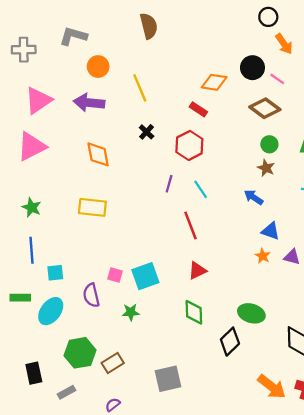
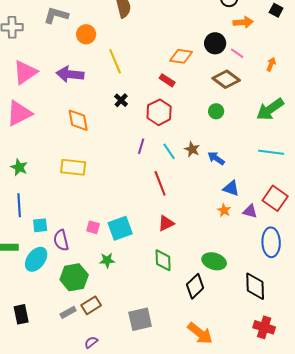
orange arrow: (284, 44) -> (243, 22), turned -60
orange circle: (98, 67) -> (86, 34), moved
green circle: (269, 144) -> (216, 111), moved
brown star: (266, 168) -> (192, 149), moved
purple semicircle: (91, 295) -> (61, 240), moved
green hexagon: (80, 353) -> (74, 277), moved
orange arrow: (272, 387) -> (200, 333), moved
gray rectangle: (67, 392) -> (68, 312), moved

